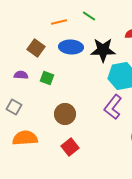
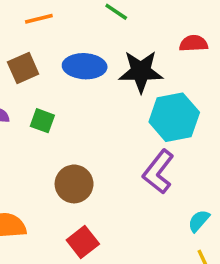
orange line: (59, 22) -> (39, 19), moved
brown square: (36, 48) -> (23, 68), turned 30

